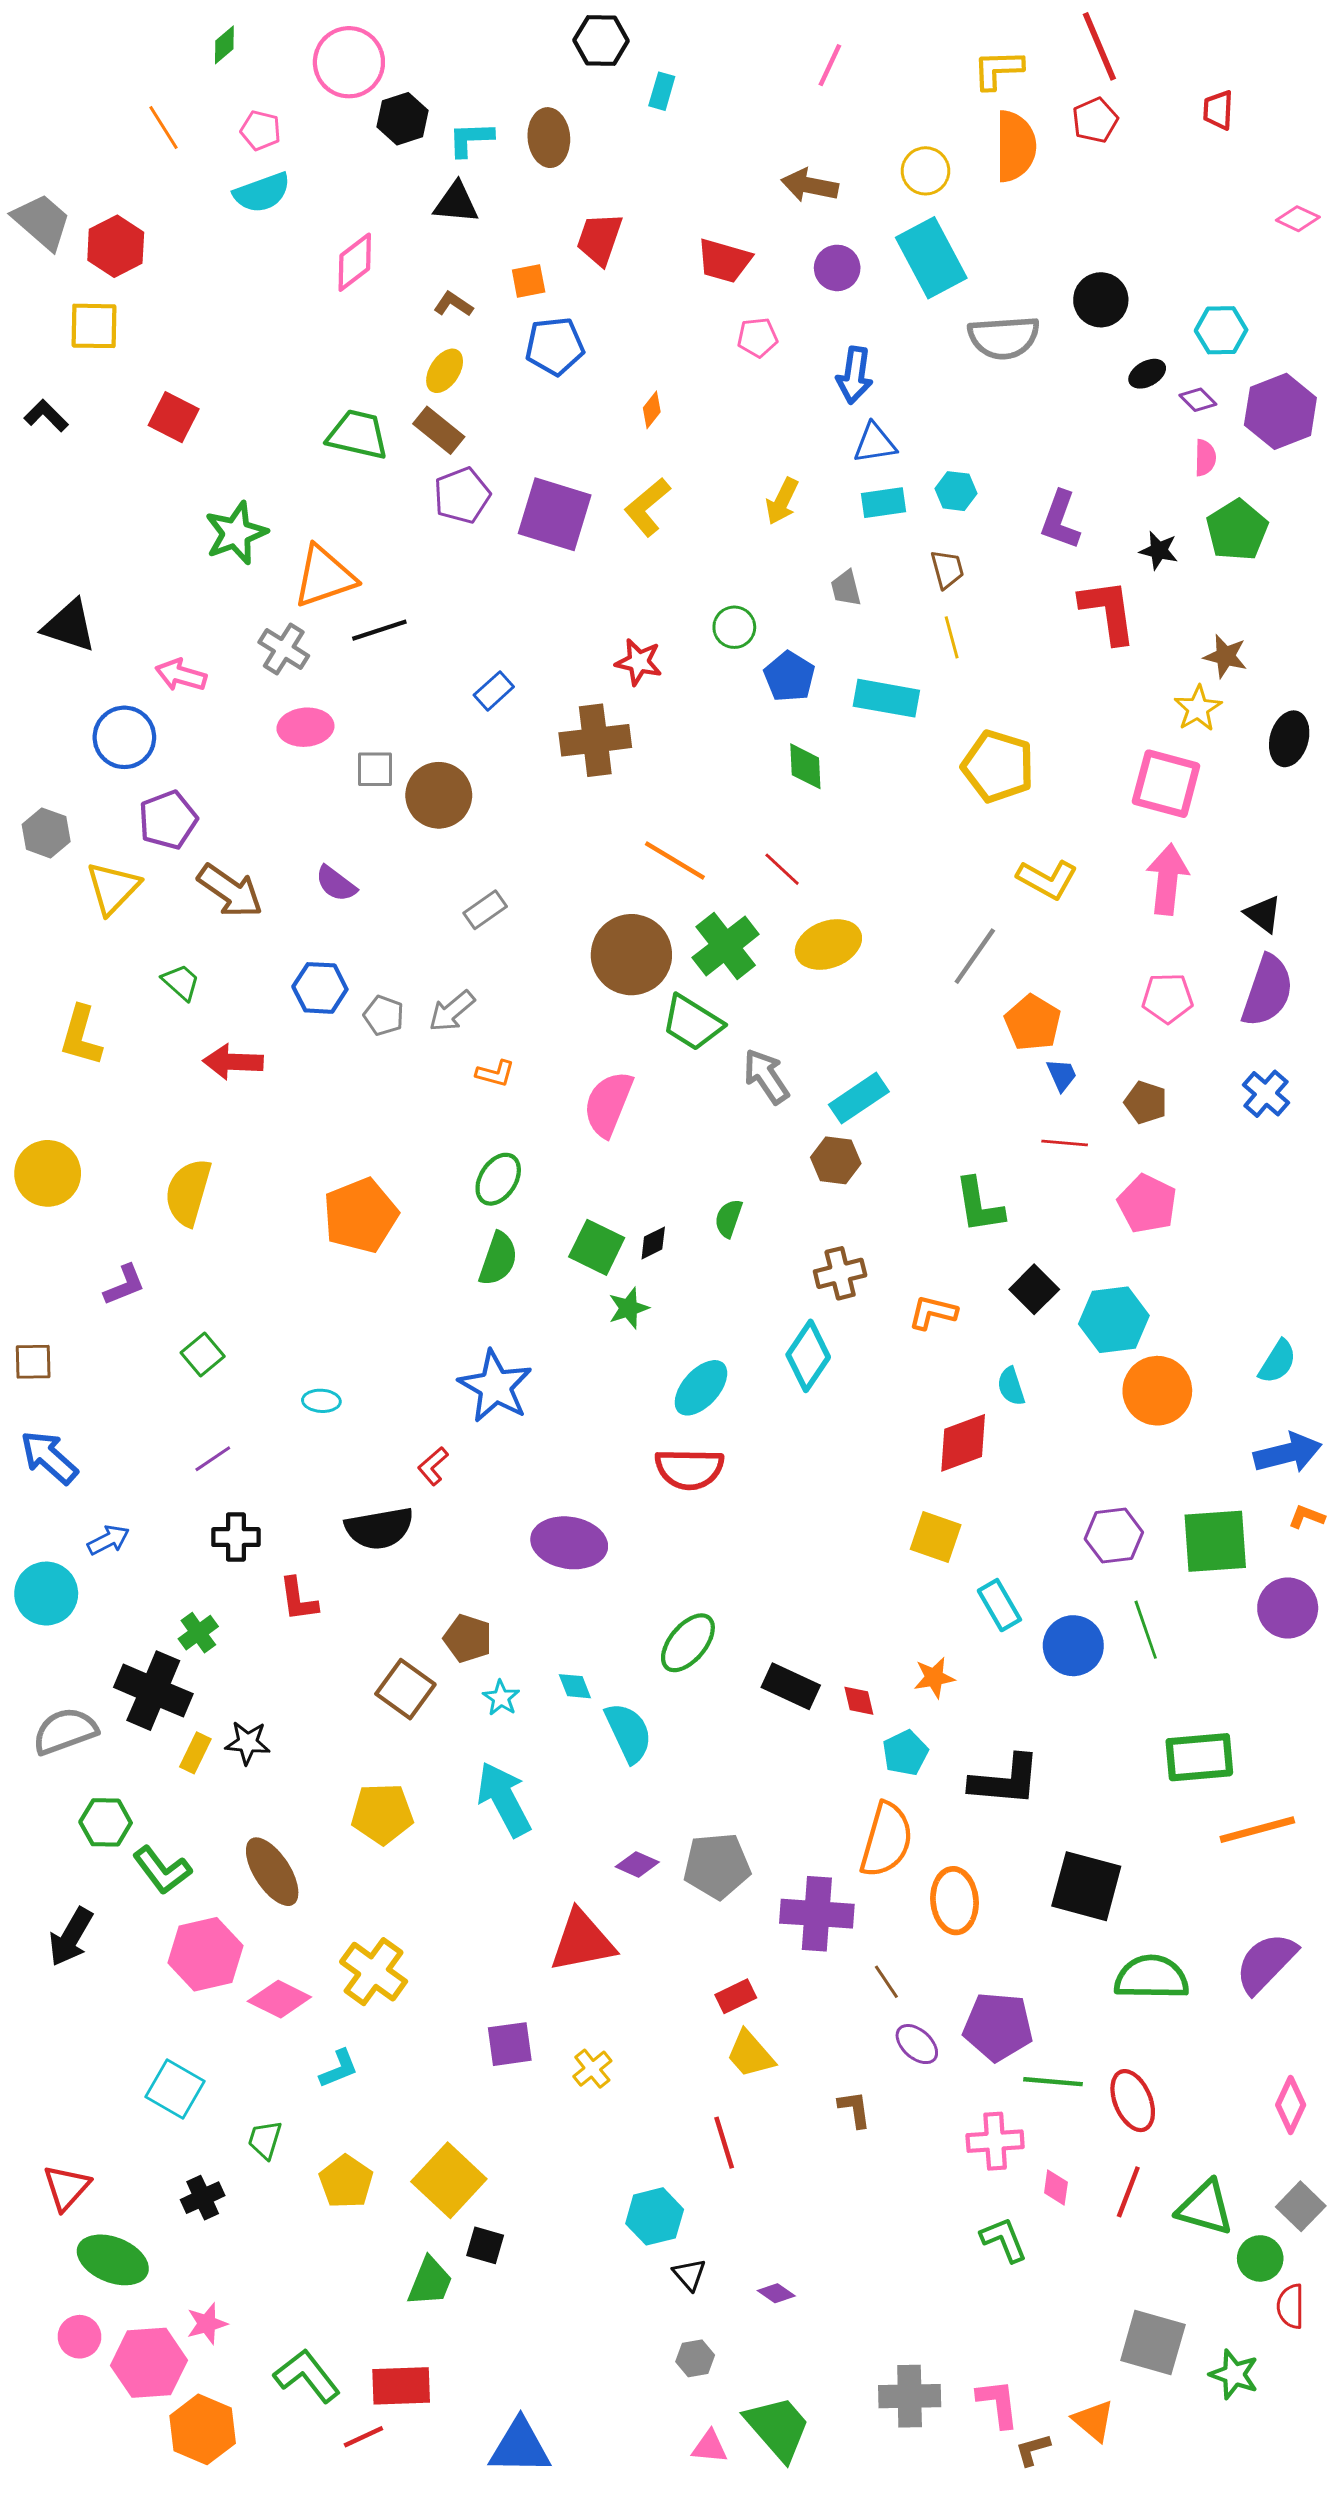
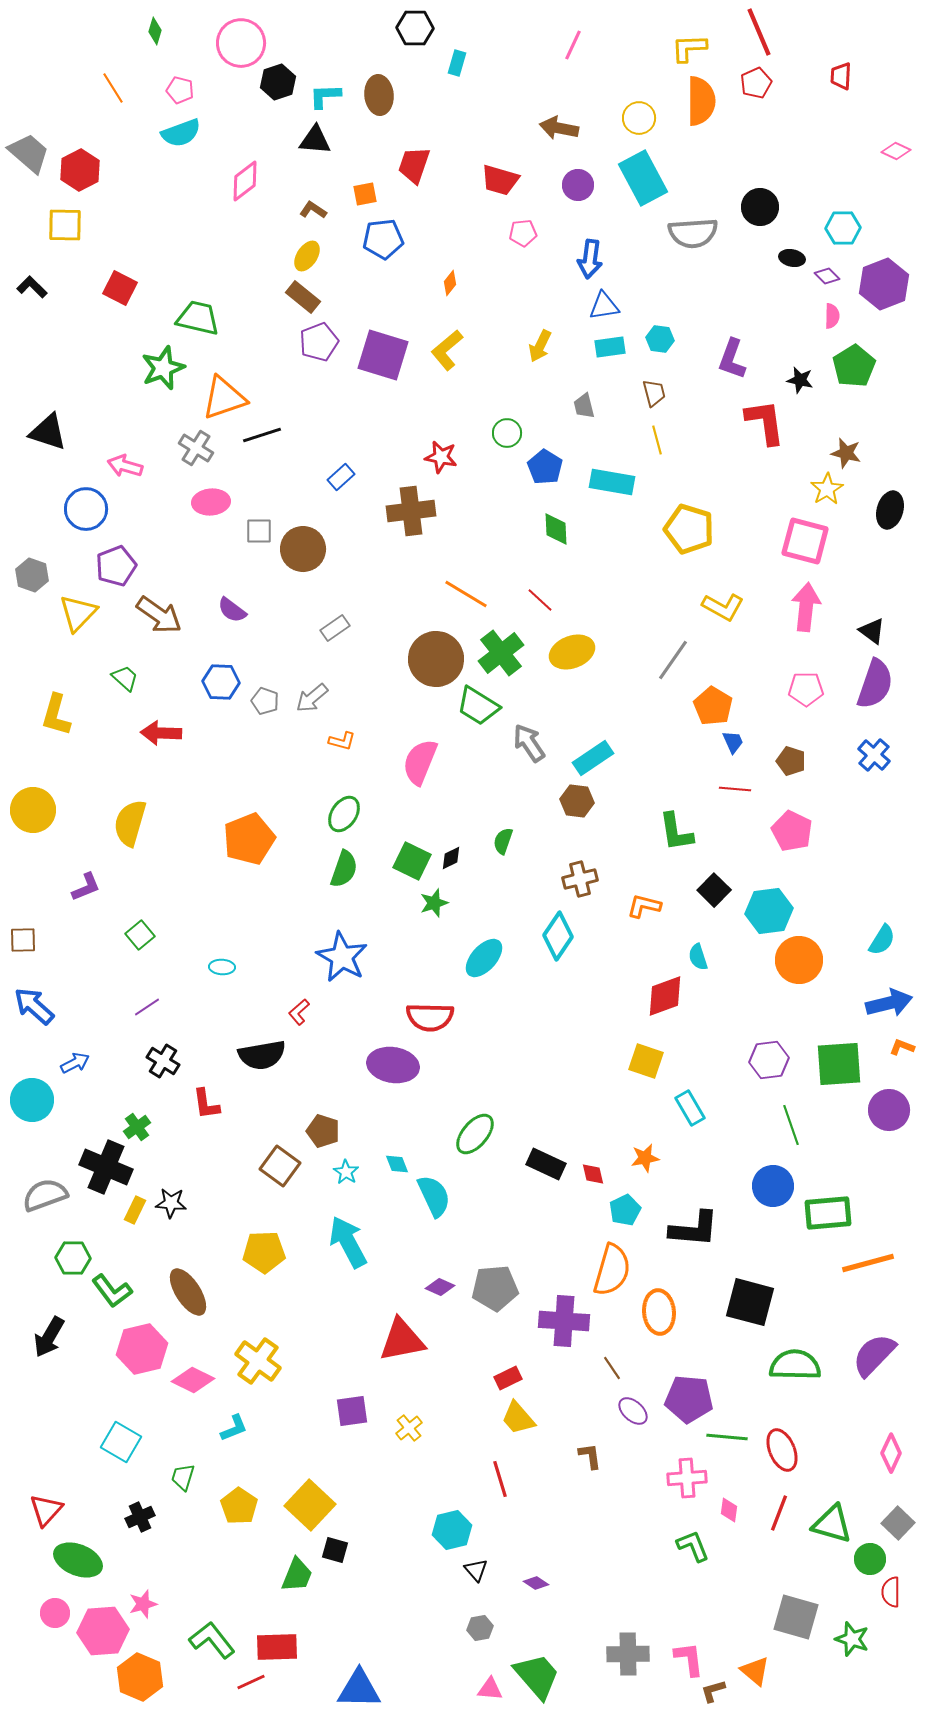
green diamond: (224, 45) -> (155, 31), turned -32
black ellipse: (1147, 374) -> (792, 258), turned 40
green trapezoid: (358, 435) -> (198, 318), moved
red semicircle: (689, 1469) -> (430, 1017), moved
black cross: (236, 1537) -> (163, 1061), turned 32
blue circle: (1073, 1646) -> (773, 1186), moved

